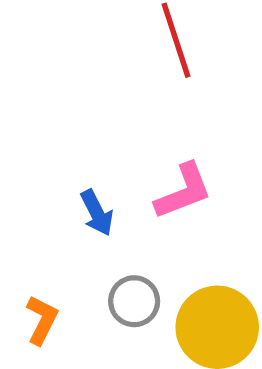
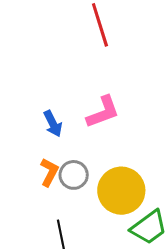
orange L-shape: (42, 320) -> (49, 172), moved

